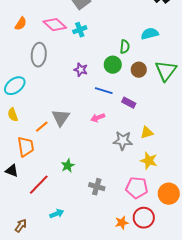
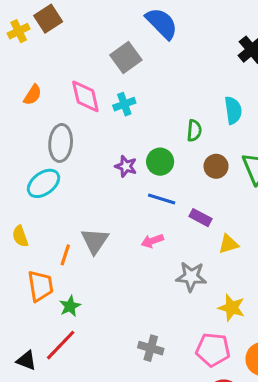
pink diamond: (55, 25) -> (85, 96), turned 35
cyan semicircle: (150, 34) -> (233, 110), turned 96
green circle: (113, 65) -> (160, 162), moved
cyan ellipse: (15, 86) -> (44, 183), moved
orange line: (42, 127) -> (65, 255), turned -32
yellow triangle: (147, 133) -> (228, 244), moved
green star: (68, 166) -> (70, 306), moved
black triangle: (12, 171) -> (26, 361), moved

